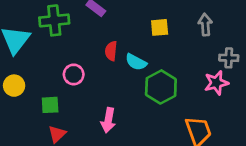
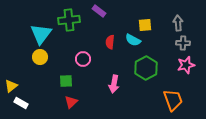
gray cross: (229, 58) -> (183, 43), moved
cyan semicircle: (136, 62) -> (133, 40), moved
yellow circle: (14, 86) -> (40, 57), moved
pink arrow: (108, 120) -> (114, 84), moved

